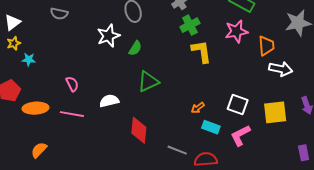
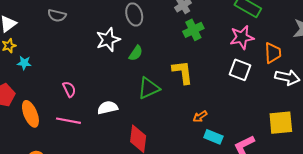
yellow L-shape: (202, 51) -> (183, 72), moved
white square: (238, 104) -> (240, 70), moved
orange ellipse: (35, 108) -> (30, 114), turned 70

